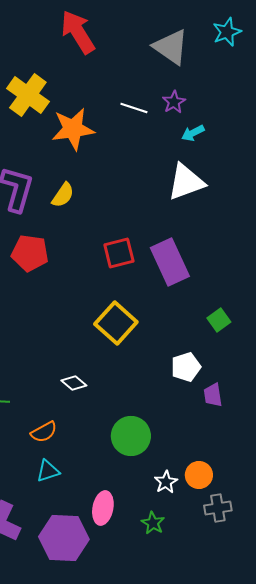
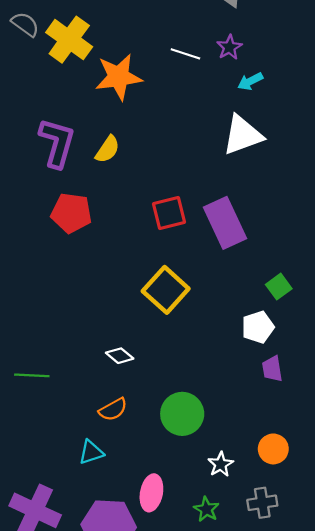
white pentagon: (186, 367) -> (258, 327), moved
orange semicircle: (44, 432) -> (113, 409), moved
orange circle: (199, 475) -> (273, 449), moved
gray cross: (218, 508) -> (262, 503), moved

